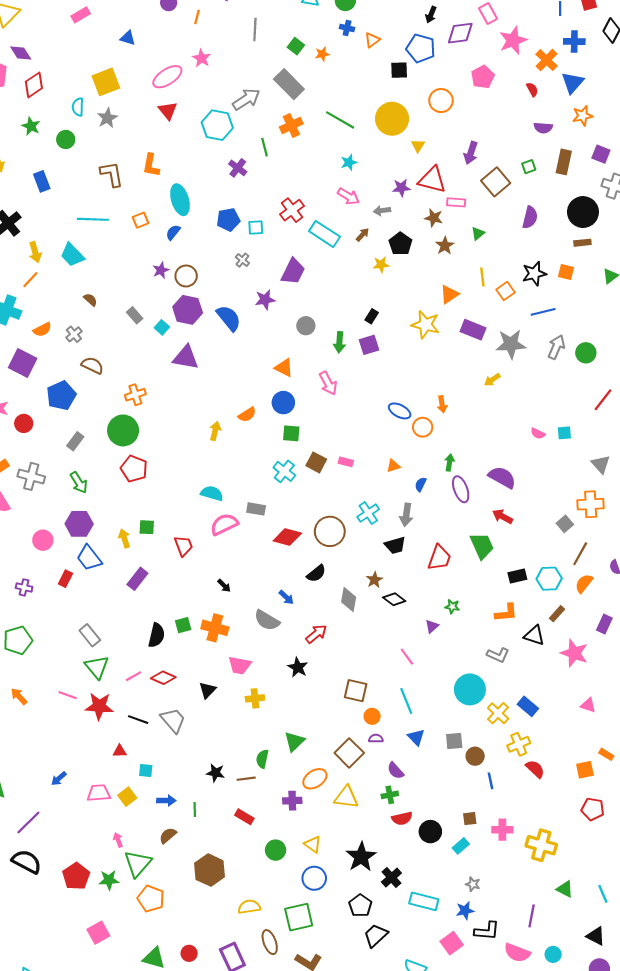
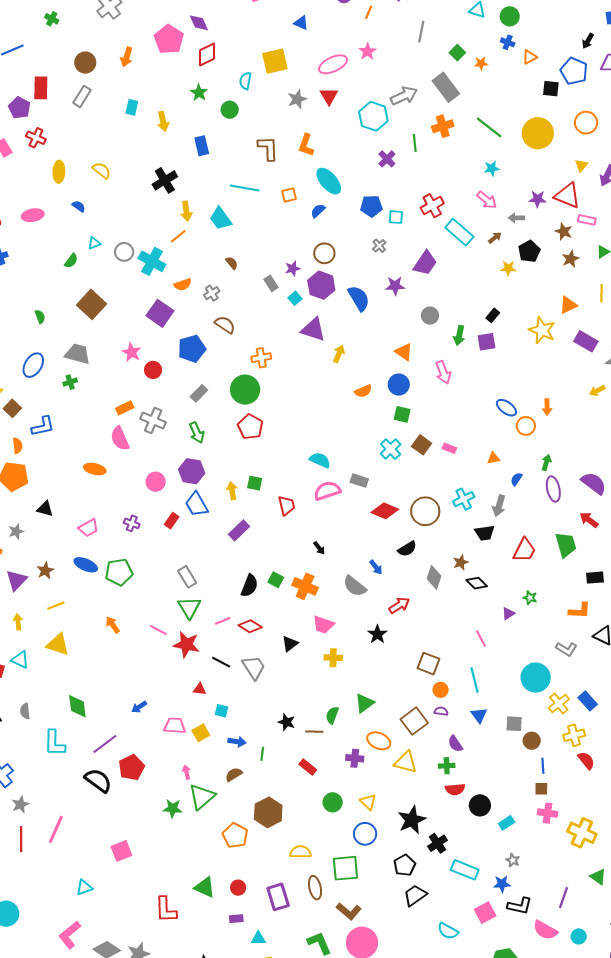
gray star: (107, 118) -> (297, 99), moved
yellow triangle: (418, 146) -> (581, 165), moved
cyan ellipse: (180, 200) -> (329, 181), turned -32
purple star: (161, 270) -> (293, 269), moved
yellow arrow: (215, 431) -> (339, 354), moved
green square: (183, 625) -> (276, 580), turned 35
orange ellipse: (315, 779) -> (379, 741), turned 50
brown square: (470, 819) -> (541, 789), moved
red pentagon: (76, 876) -> (132, 767), moved
orange pentagon: (151, 899) -> (235, 836), moved
pink square: (98, 933) -> (121, 851), moved

